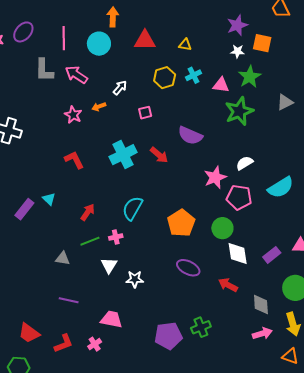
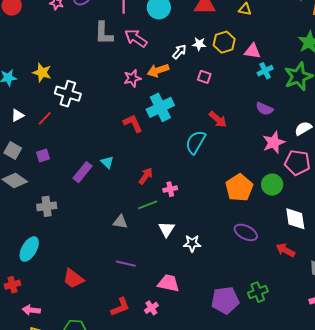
white star: (237, 51) -> (199, 44), moved
cyan cross: (193, 75) -> (265, 71), moved
pink triangle: (221, 85) -> (252, 51), moved
orange arrow: (99, 107) -> (158, 70), size x1.5
pink square: (145, 113) -> (204, 77), turned 32
pink star: (73, 115) -> (132, 78), turned 30
purple semicircle: (190, 136) -> (264, 109), moved, size x0.7
cyan cross: (123, 155) -> (160, 107), moved
cyan semicircle: (132, 208) -> (196, 142), moved
green circle: (222, 228) -> (272, 185), moved
pink cross: (116, 237) -> (170, 189), moved
red trapezoid: (29, 333) -> (73, 279), moved

